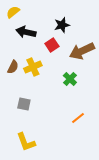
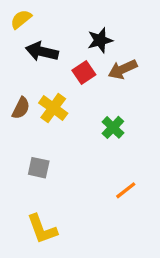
brown arrow: (82, 51) -> (123, 69), moved, size x0.7
yellow cross: (33, 67) -> (53, 108), turned -30

